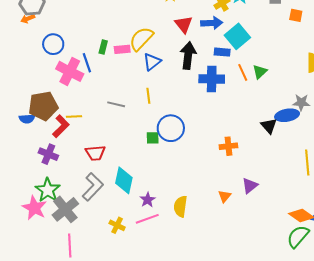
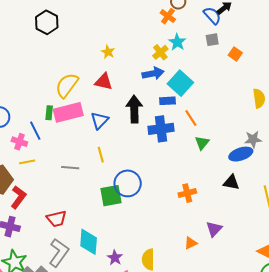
orange square: (296, 15) -> (235, 54), turned 32
red triangle: (184, 24) -> (104, 82), moved, turned -30
yellow semicircle: (141, 39) -> (67, 85), moved
pink rectangle: (122, 49) -> (68, 112), size x1.8
pink cross: (70, 71) -> (19, 142), size x0.6
green triangle: (260, 72) -> (202, 143), moved
yellow line: (74, 117) -> (27, 162), moved
black triangle: (269, 126) -> (231, 182), moved, turned -30
green square: (153, 138) -> (111, 196), size x1.6
orange triangle: (225, 196) -> (191, 243), turned 32

